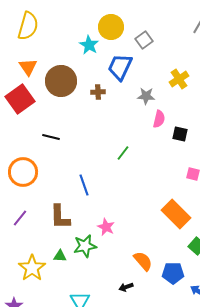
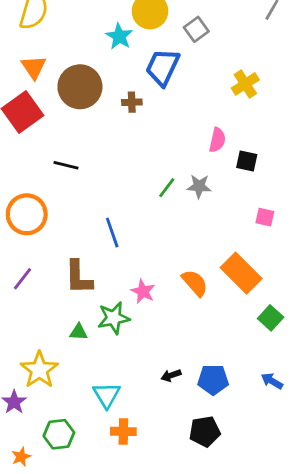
gray star: (146, 96) -> (199, 186), moved
orange semicircle: (143, 261) -> (195, 283), moved
yellow star: (32, 268) -> (39, 370), moved
blue pentagon: (173, 273) -> (213, 380), moved

